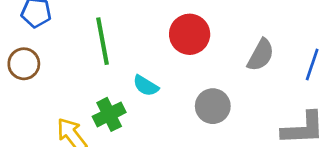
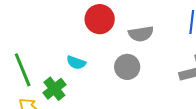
green line: (103, 41) -> (23, 70), moved
gray semicircle: (261, 55) -> (141, 34), moved, turned 65

